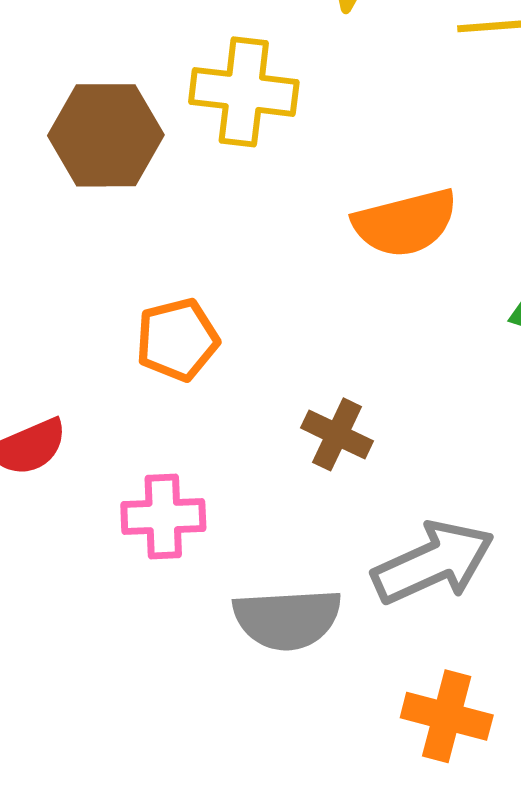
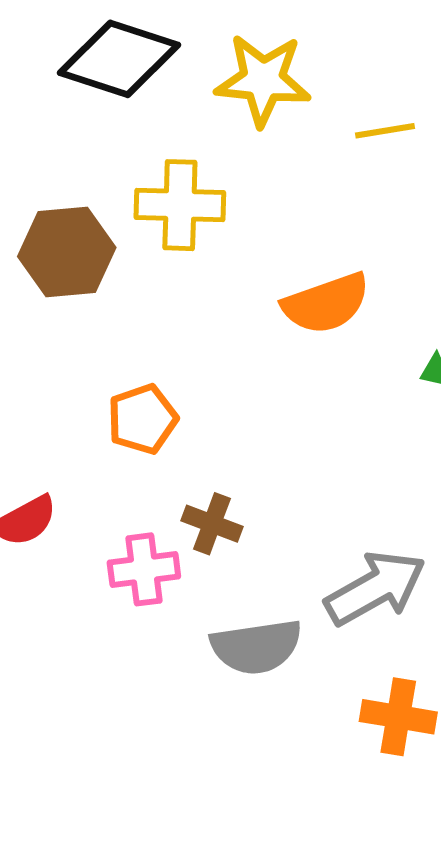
brown cross: (337, 434) -> (212, 524), moved

